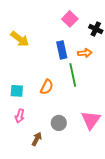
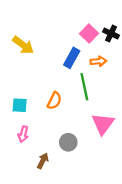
pink square: (70, 19) -> (89, 34), moved
blue rectangle: (62, 50) -> (72, 58), turned 42
pink triangle: (91, 120) -> (103, 124), moved

